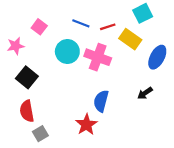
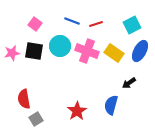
cyan square: (143, 13) -> (132, 25), moved
yellow rectangle: (130, 39) -> (114, 53), moved
pink star: (16, 46) -> (12, 53), moved
black square: (27, 77) -> (34, 51), moved, turned -30
blue semicircle: (101, 101) -> (111, 105), moved

